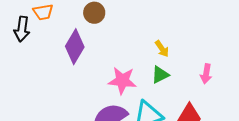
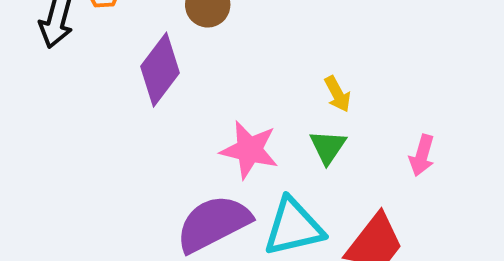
green triangle: (160, 75) -> (328, 147), turned -36

